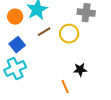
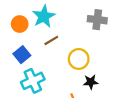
yellow circle: (69, 34) -> (79, 59), moved
cyan cross: (15, 69) -> (33, 81), moved

